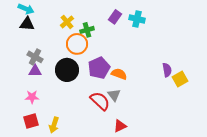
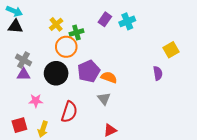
cyan cross: (137, 19) -> (127, 21), turned -35
yellow square: (180, 79) -> (171, 50), moved
pink star: (32, 97) -> (36, 101), moved
red semicircle: (100, 101) -> (69, 112), moved, turned 65

